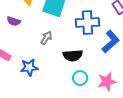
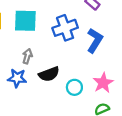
black semicircle: (73, 55) -> (49, 74), moved
blue star: (29, 67) -> (17, 78), moved, turned 30

